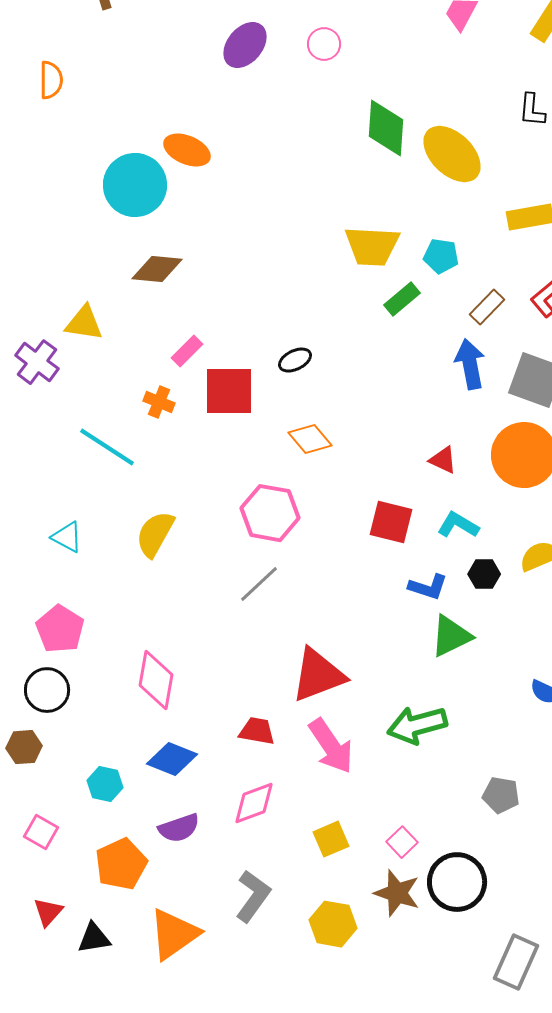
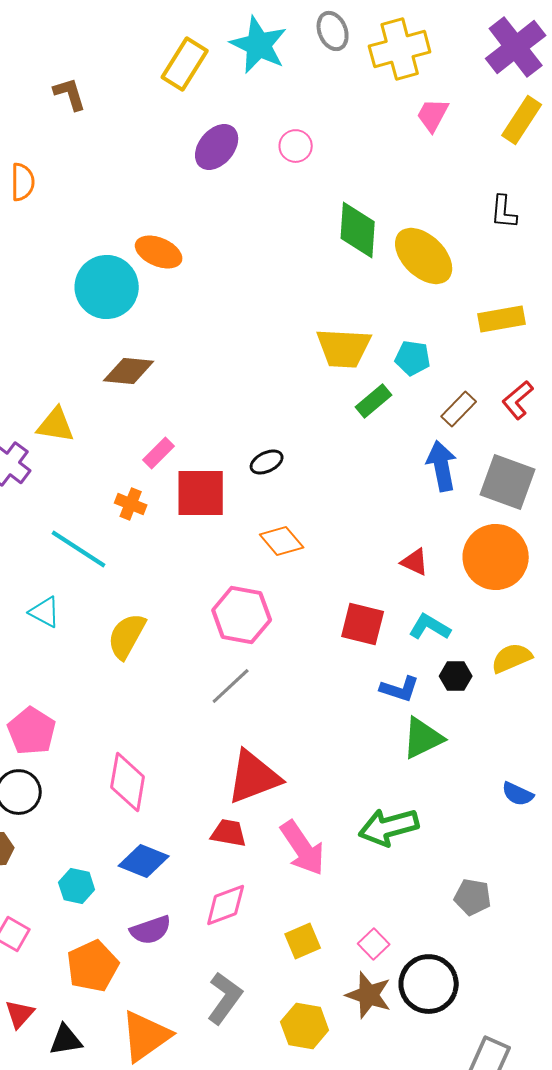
cyan triangle: (67, 537) -> (45, 612), moved
red triangle: (318, 675) -> (254, 777), moved

